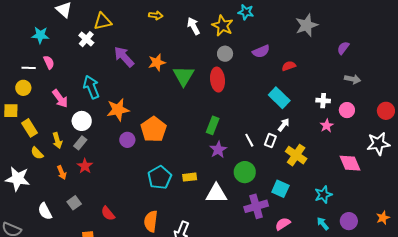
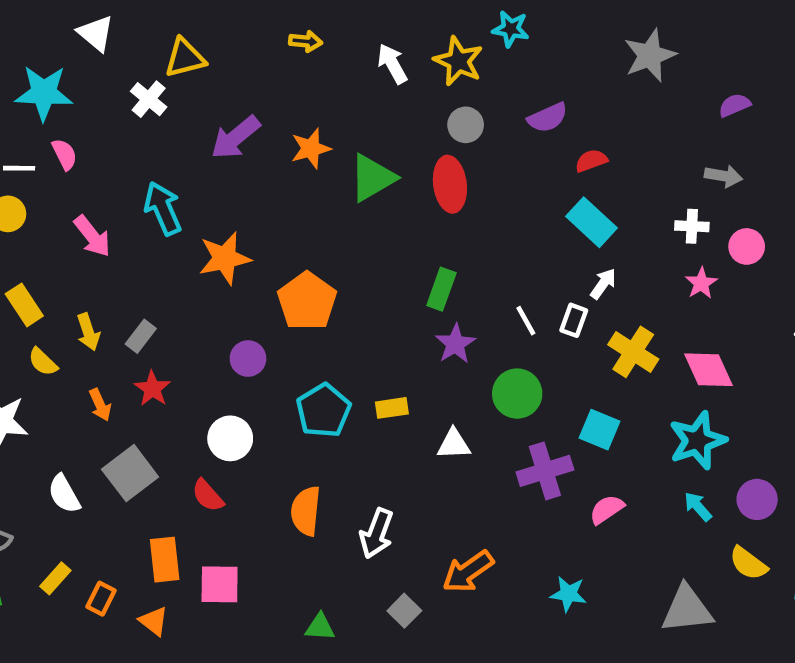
cyan star: (40, 35) -> (44, 93), size x1.4
purple semicircle: (343, 48) -> (734, 105), turned 32
purple arrow: (124, 57) -> (235, 137), turned -85
red semicircle: (289, 66) -> (591, 161), moved
green triangle: (184, 76) -> (372, 178), turned 30
gray arrow: (353, 79) -> (723, 176), moved
white circle: (82, 121) -> (230, 438), moved
purple circle: (127, 140) -> (248, 358), moved
pink diamond: (350, 163) -> (709, 370), moved
white triangle: (216, 194) -> (454, 444), size x0.7
cyan star: (323, 195) -> (697, 440), size x1.4
gray square: (74, 203) -> (130, 473), size x1.6

